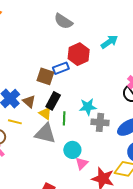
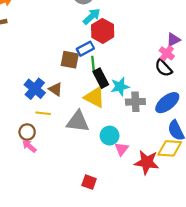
cyan arrow: (109, 42) -> (92, 16), moved
black rectangle: (53, 101) -> (101, 78), moved, turned -48
yellow triangle: (45, 113) -> (95, 97), moved, size x1.5
green line: (64, 118) -> (93, 63), moved

